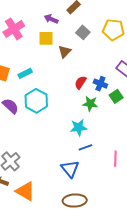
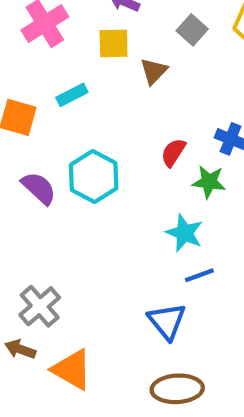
cyan rectangle: (25, 73) -> (72, 95), moved
red semicircle: (80, 82) -> (173, 152), moved
cyan star: (79, 128) -> (184, 233), turned 30

